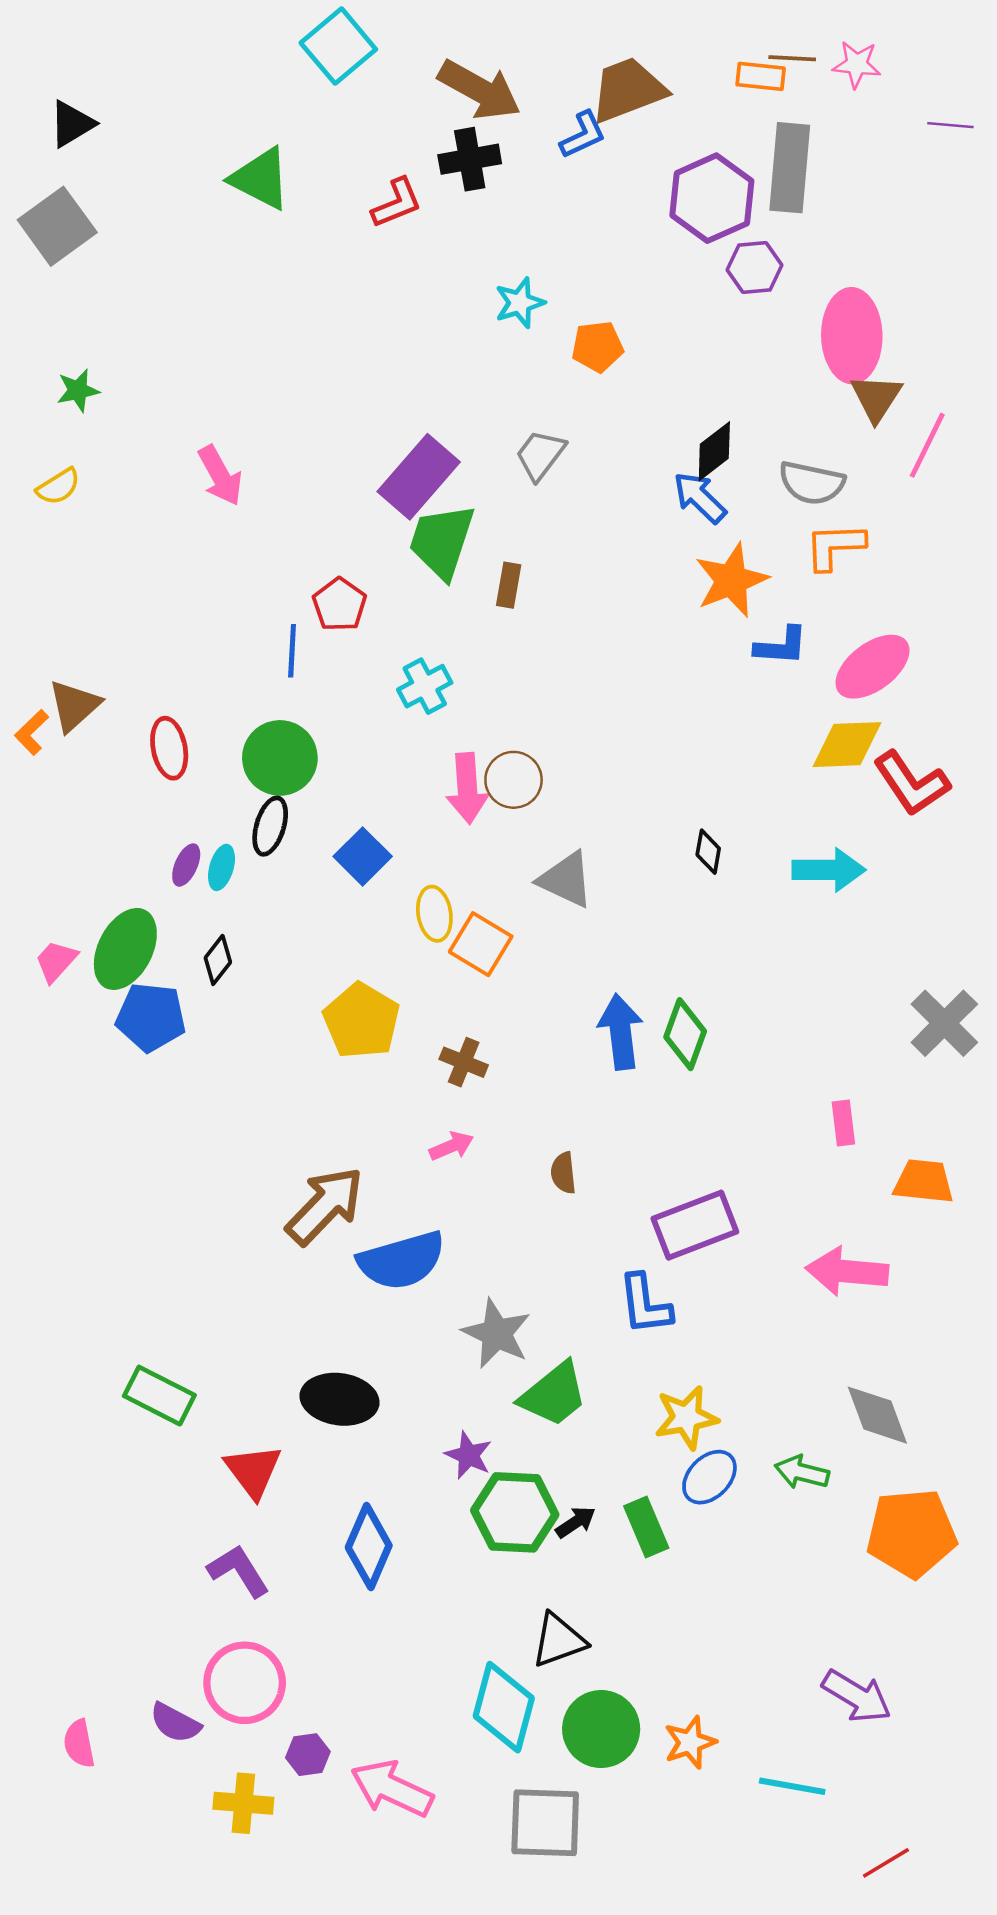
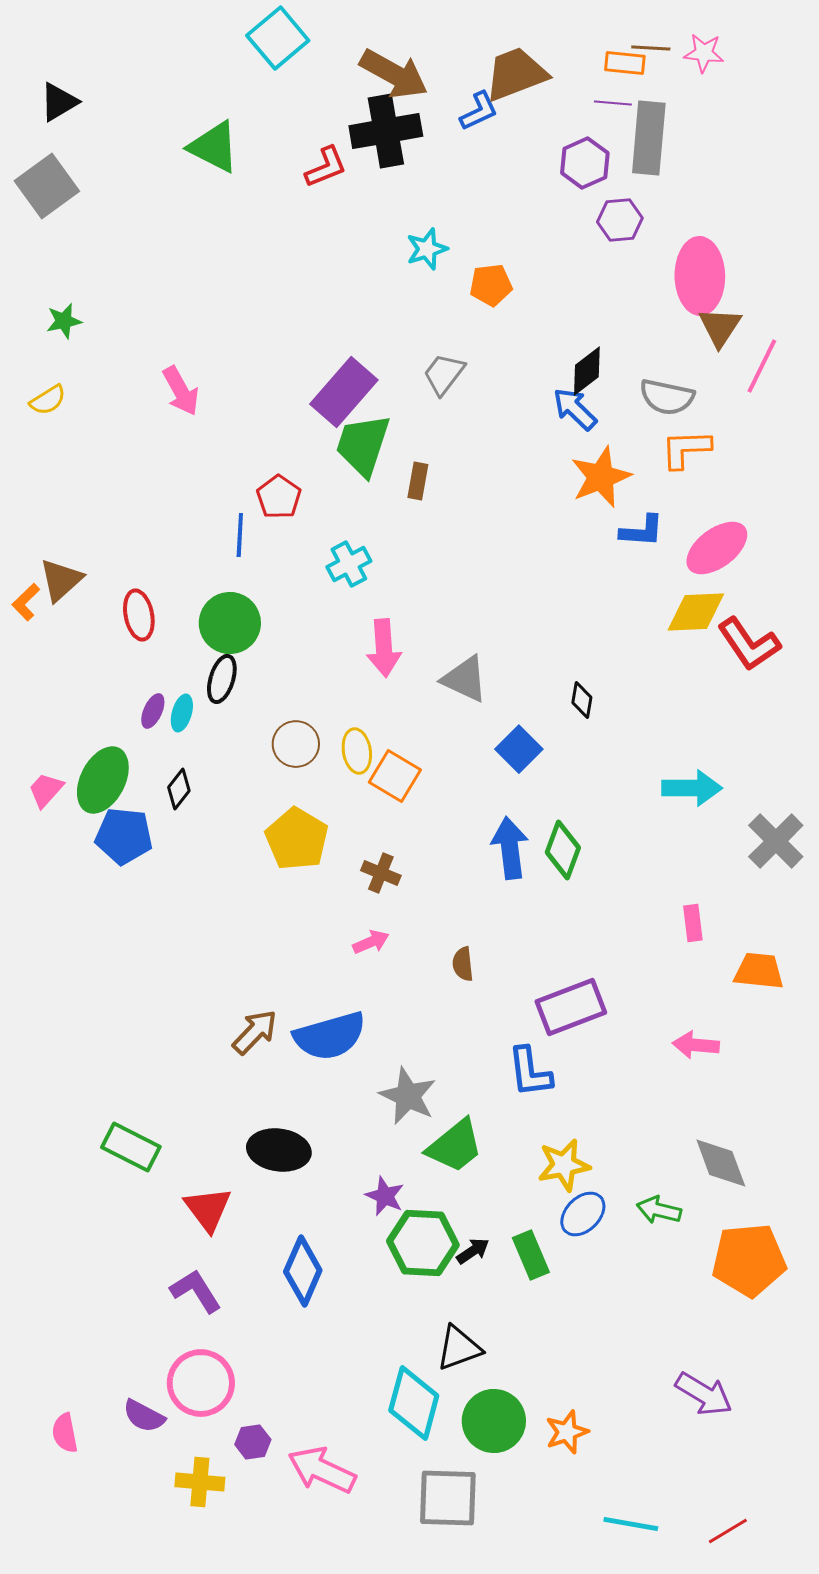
purple line: (950, 125) -> (613, 103), moved
black cross: (470, 159) -> (386, 131), size x1.4
purple hexagon: (712, 198) -> (585, 163), size x0.7
brown circle: (514, 780) -> (296, 744), moved
blue square: (363, 856) -> (519, 749), moved
cyan arrow: (829, 870) -> (692, 788), moved
gray triangle: (566, 880) -> (465, 679), moved
brown arrow: (325, 1206) -> (255, 1032), moved, size x0.7
pink arrow: (847, 1271) -> (696, 1045), size x0.7
cyan line: (792, 1786) -> (631, 1524), moved

